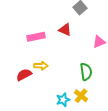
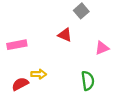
pink rectangle: (36, 37) -> (17, 45), moved

